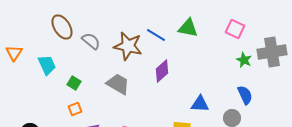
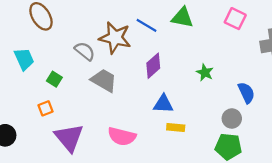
gray semicircle: (91, 41) -> (85, 51), moved
green star: (244, 60) -> (205, 72), moved
blue triangle: (200, 104) -> (163, 104), moved
orange square: (75, 109) -> (45, 108), moved

